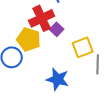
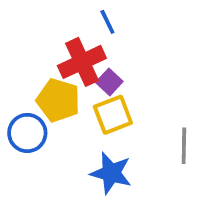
yellow square: (83, 47) -> (113, 115), moved

